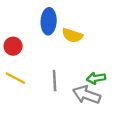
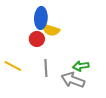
yellow semicircle: (72, 35) -> (51, 30), moved
red circle: (13, 46) -> (37, 39), moved

